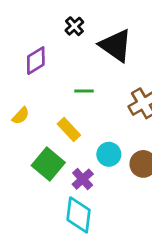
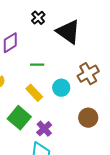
green line: (84, 91) -> (37, 65), moved
cyan circle: (109, 154) -> (61, 88), moved

